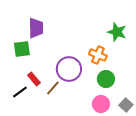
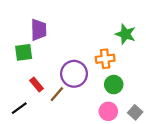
orange cross: (98, 55) -> (105, 59), turned -30
black line: (20, 92) -> (19, 108), moved

